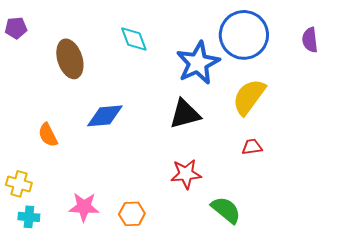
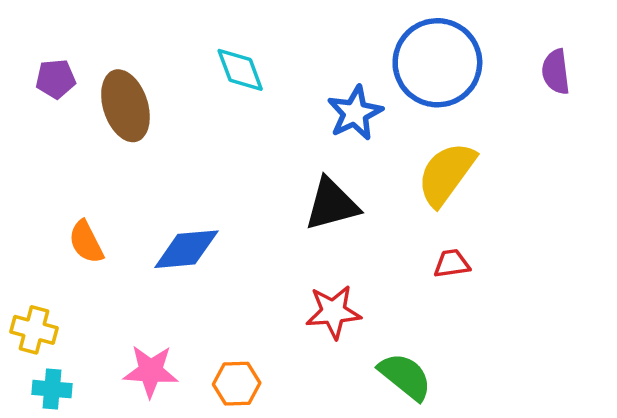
purple pentagon: (16, 28) -> (56, 79), moved
blue star: (198, 63) -> (355, 113), size x0.7
blue diamond: (105, 116) -> (186, 249), moved

